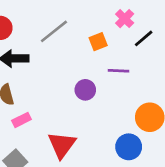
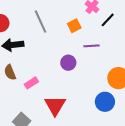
gray line: (54, 31) -> (40, 22), turned -70
pink rectangle: (21, 120) -> (31, 83), moved

